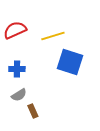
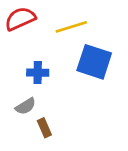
blue cross: (17, 69) -> (38, 73), moved

